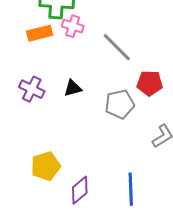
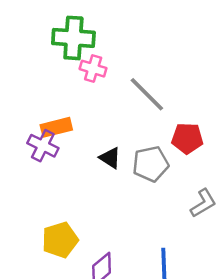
orange rectangle: (40, 33) -> (56, 127), moved
black triangle: (73, 88) -> (110, 158), moved, turned 48

